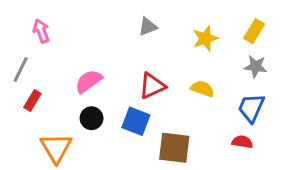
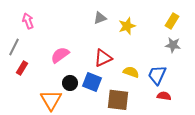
yellow star: (205, 38) -> (127, 26), moved
yellow semicircle: (202, 89) -> (131, 72), moved
blue trapezoid: (251, 108) -> (157, 75), moved
black circle: (92, 118) -> (70, 83), moved
orange triangle: (56, 148) -> (51, 100), moved

